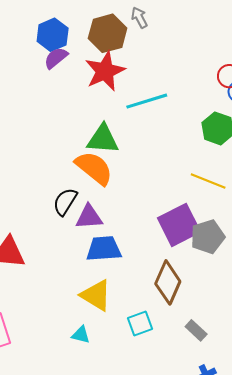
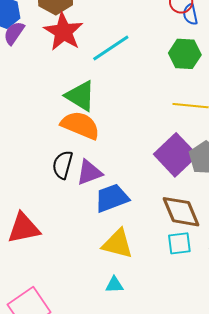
green triangle: (103, 139) -> (80, 96), turned 44
brown diamond: (168, 282) -> (181, 212), turned -30
cyan square: (140, 323) -> (179, 243), moved, turned 30

